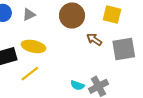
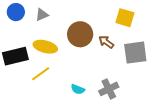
brown circle: (72, 16) -> (80, 34), moved
cyan semicircle: (77, 85) -> (78, 89), moved

